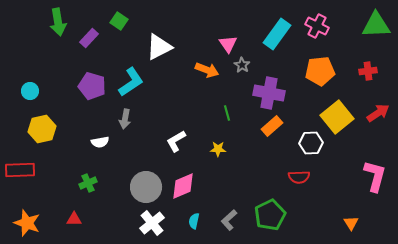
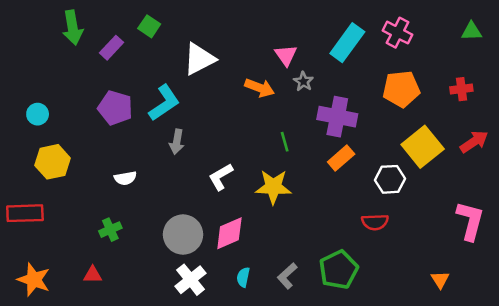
green triangle: (376, 25) -> (472, 31), size x0.6
gray arrow: (125, 119) -> (177, 142), moved
yellow star: (218, 149) -> (273, 187), size x1.8

